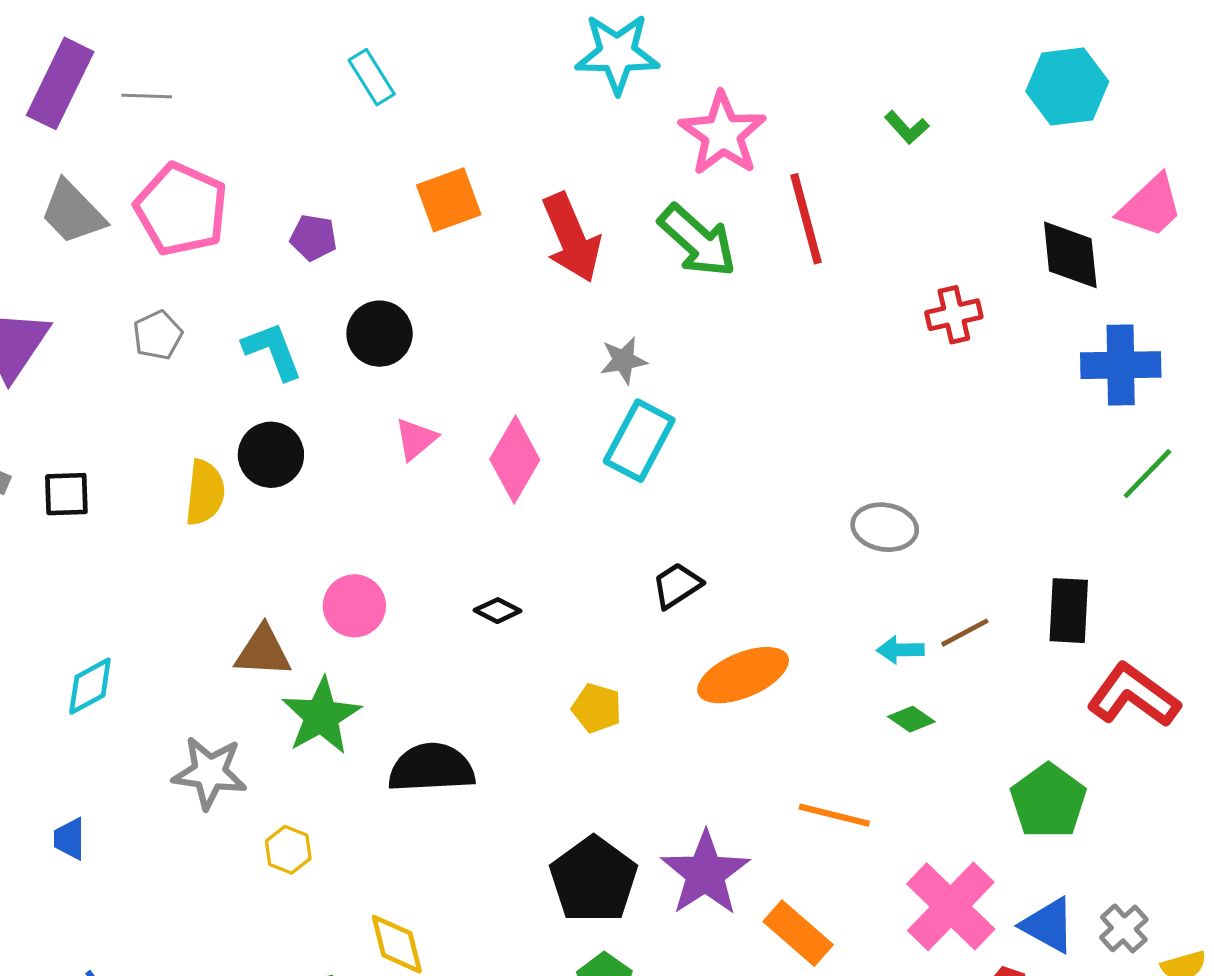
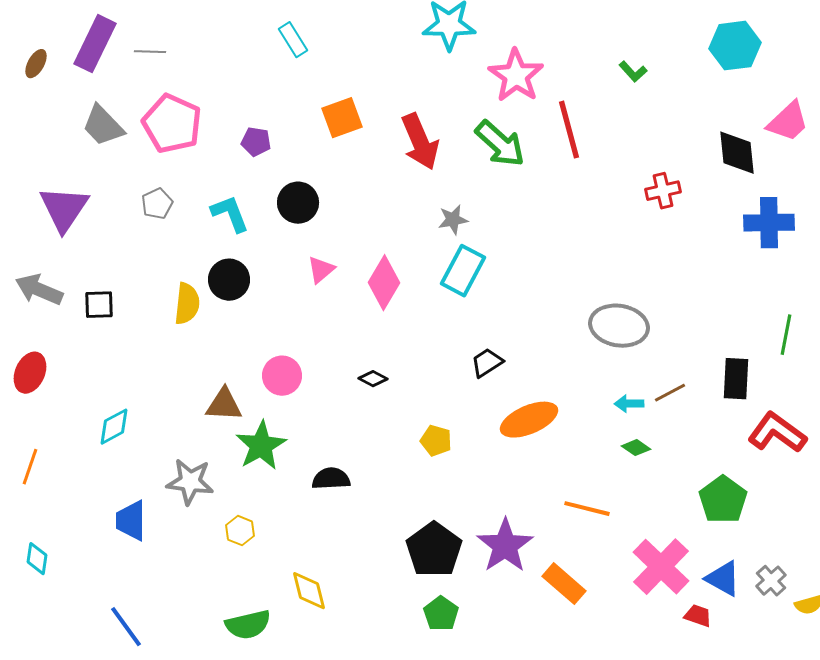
green line: (1147, 474) -> (786, 335), moved, turned -33
gray ellipse: (885, 527) -> (619, 326), size x1.4
black semicircle: (431, 768) -> (331, 479), size x0.7
blue trapezoid: (70, 839) -> (131, 521), moved, size x1.5

